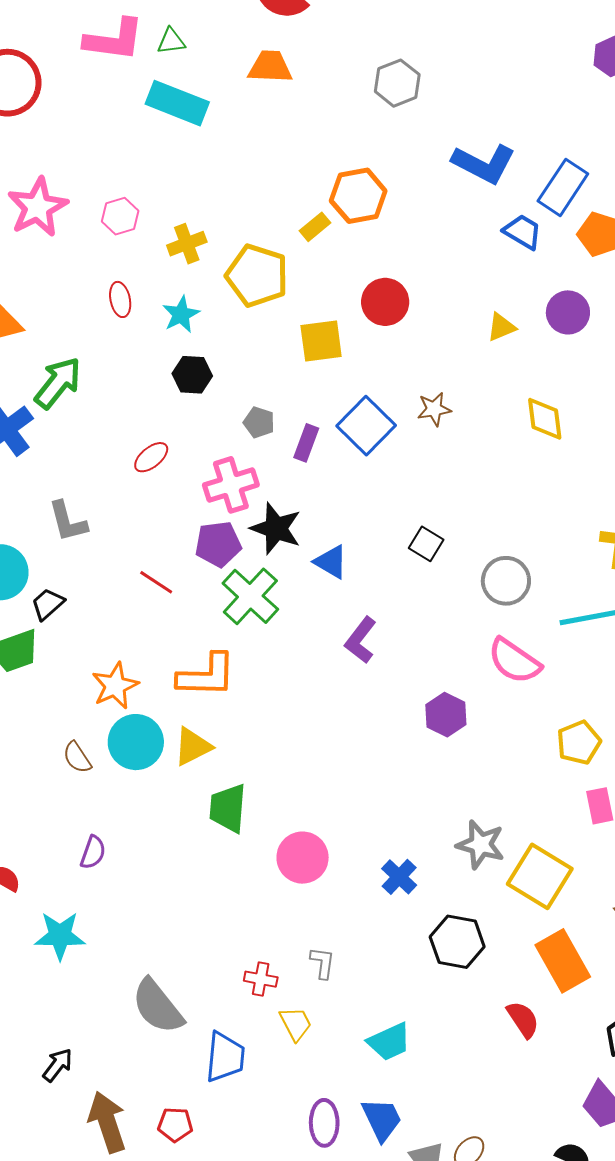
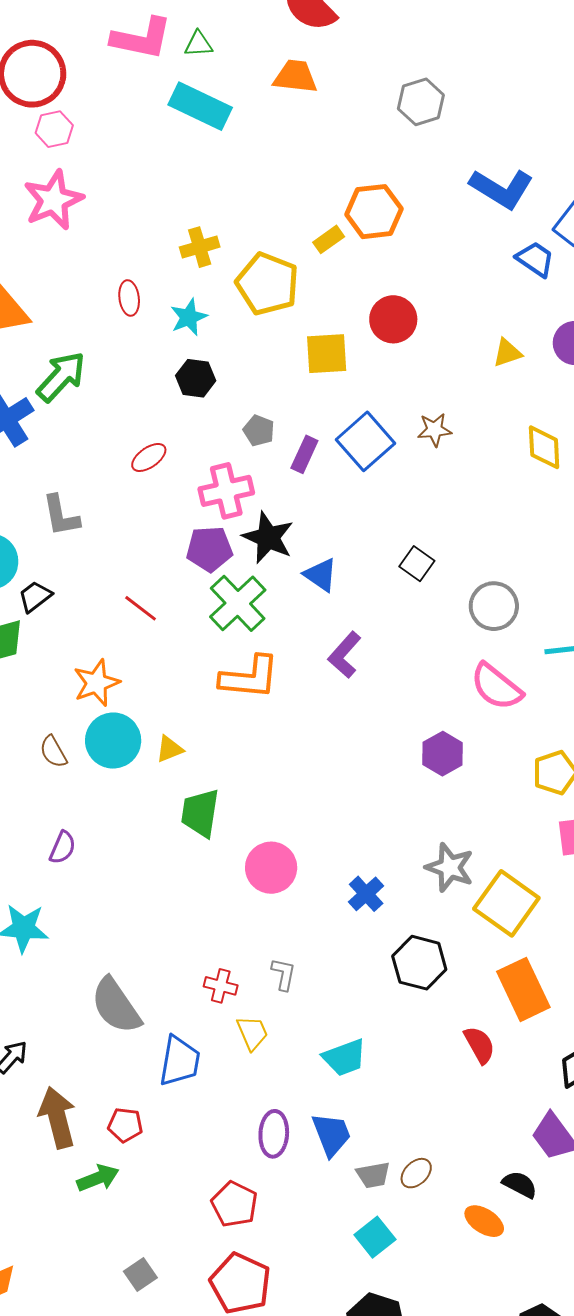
pink hexagon: (120, 216) -> (54, 129), moved
red line: (156, 582) -> (141, 608), moved
orange L-shape: (207, 675) -> (250, 677), moved
purple hexagon: (446, 715) -> (443, 754), moved
yellow triangle: (193, 746) -> (169, 749), size x0.7

